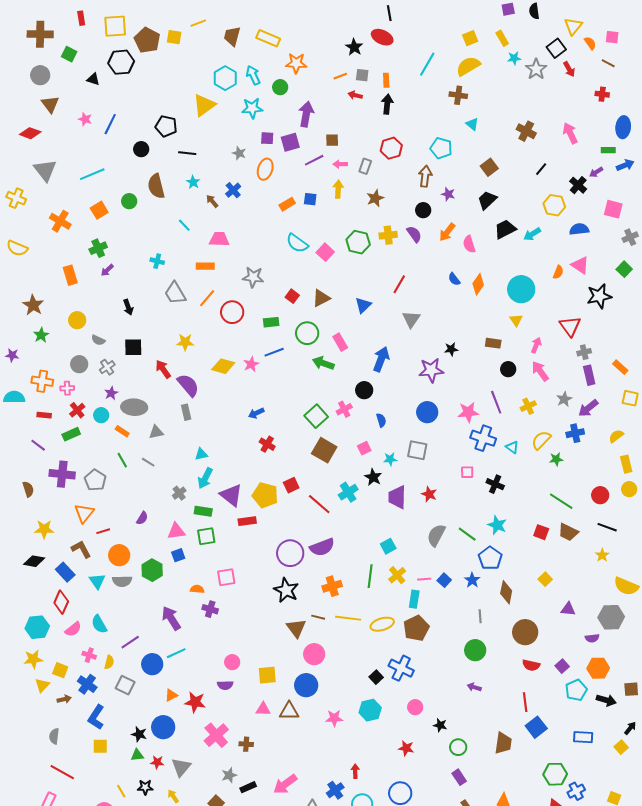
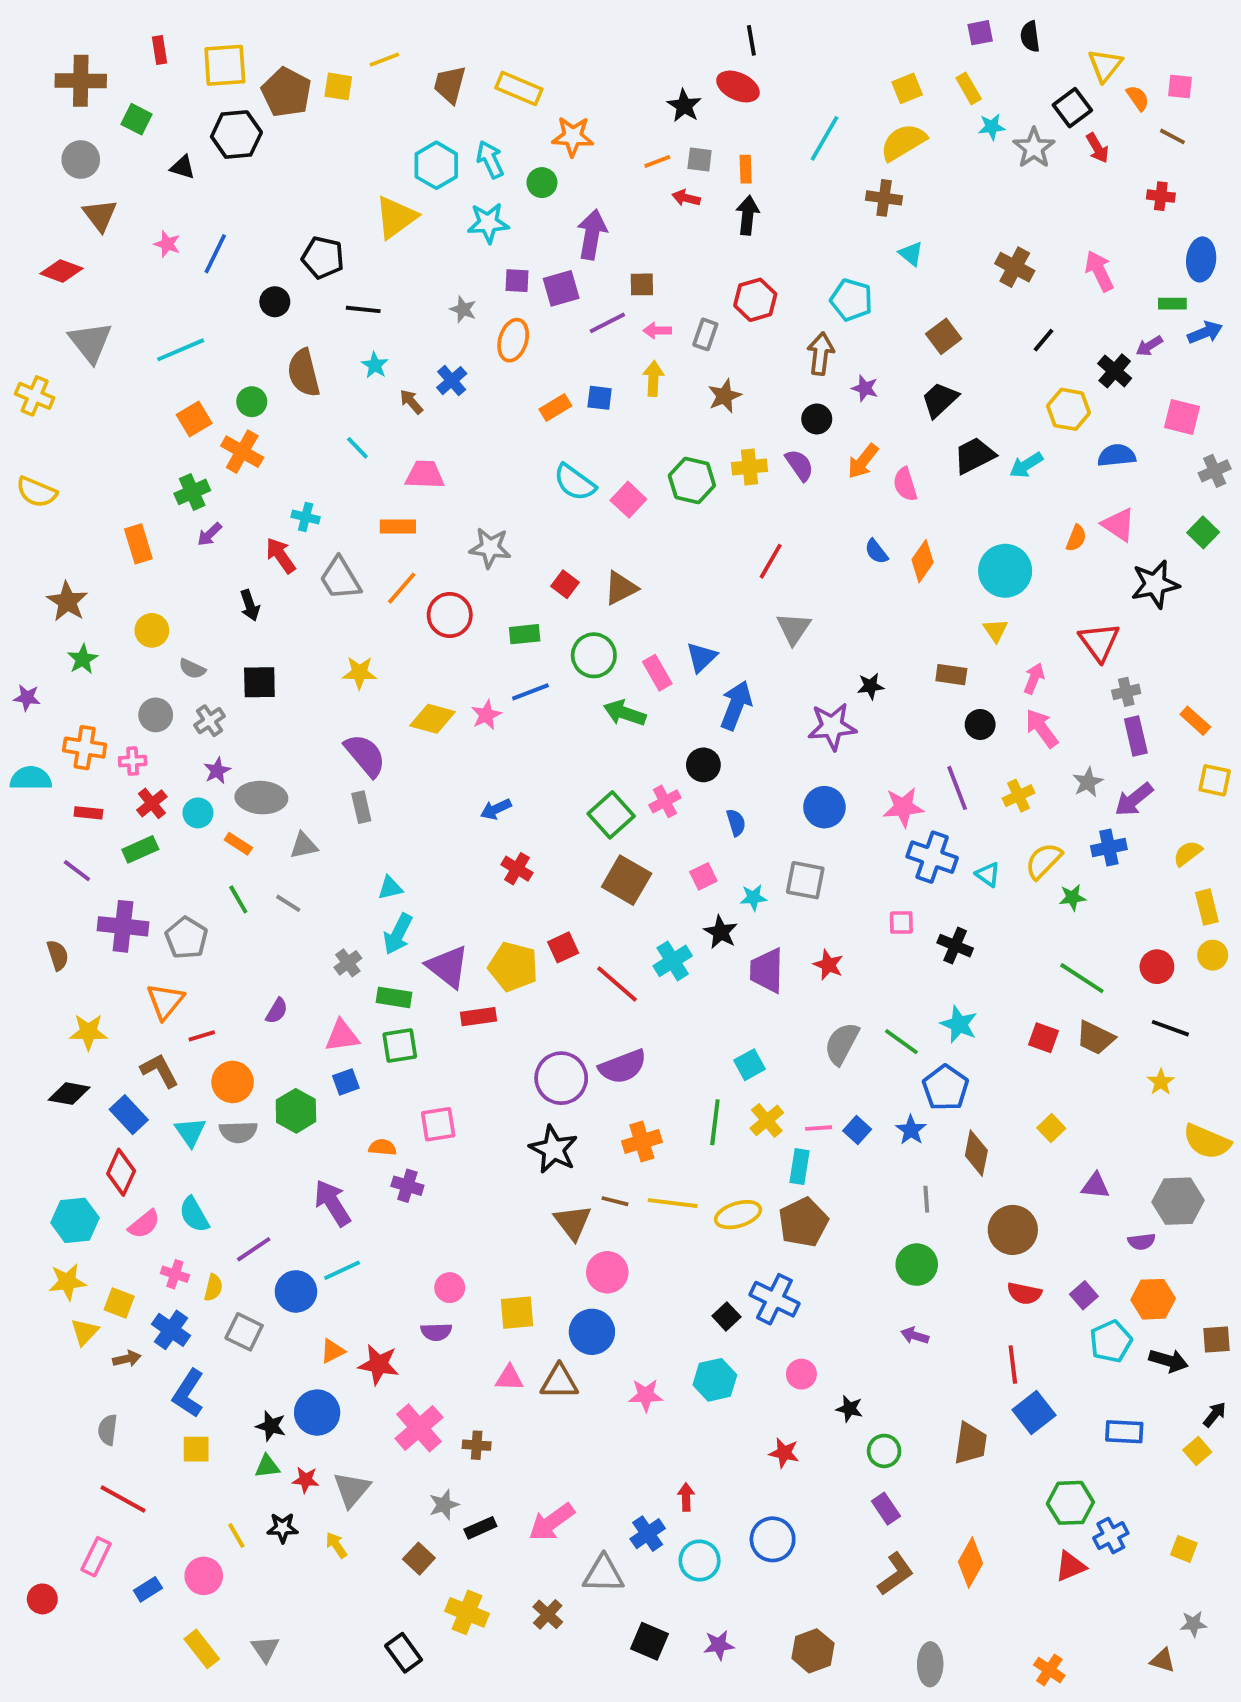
orange cross: (60, 221) -> (242, 452), moved
blue triangle: (363, 305) -> (701, 657), moved
red arrow: (163, 369) -> (281, 555), moved

